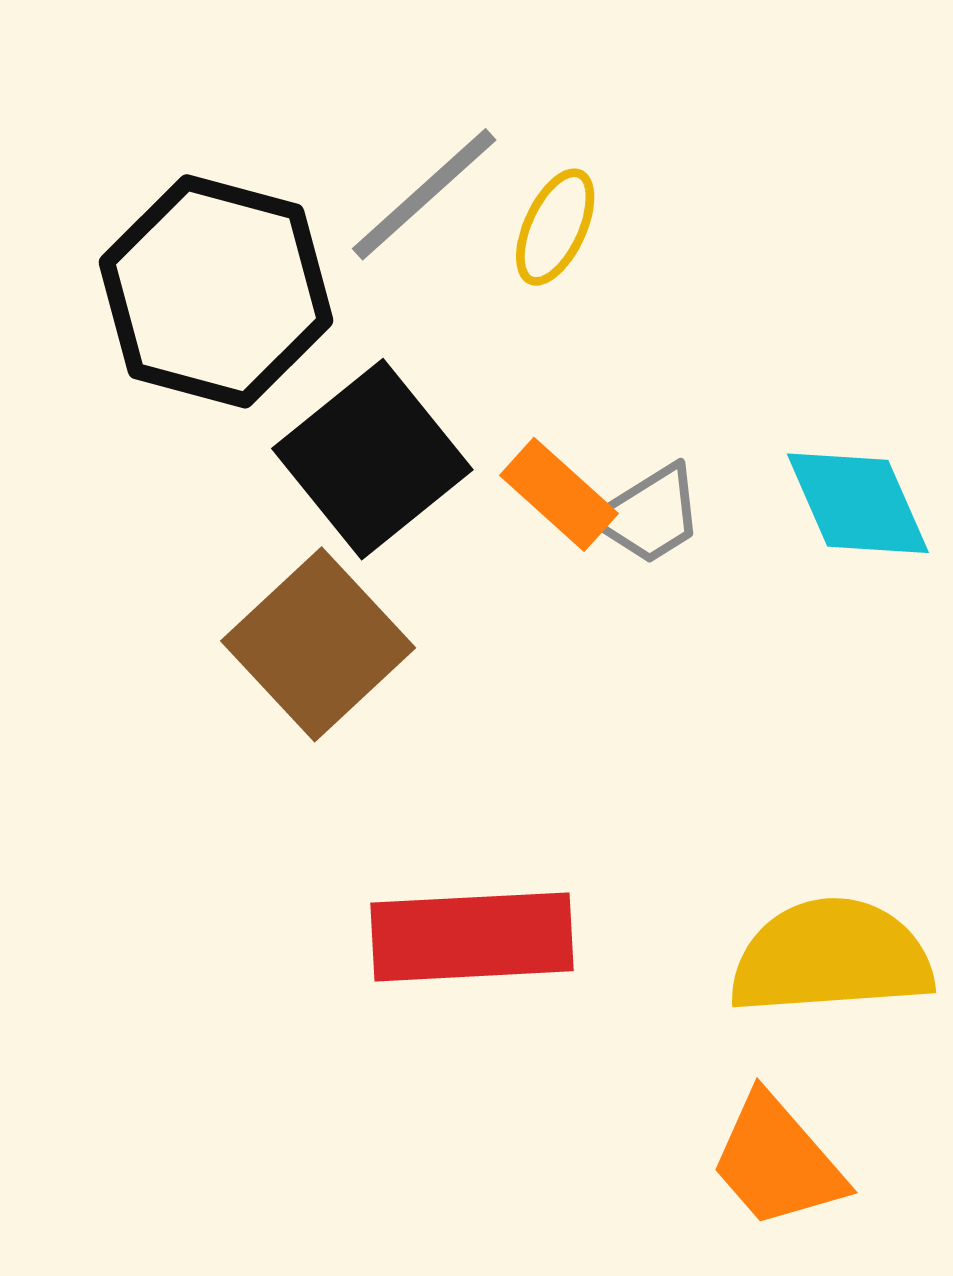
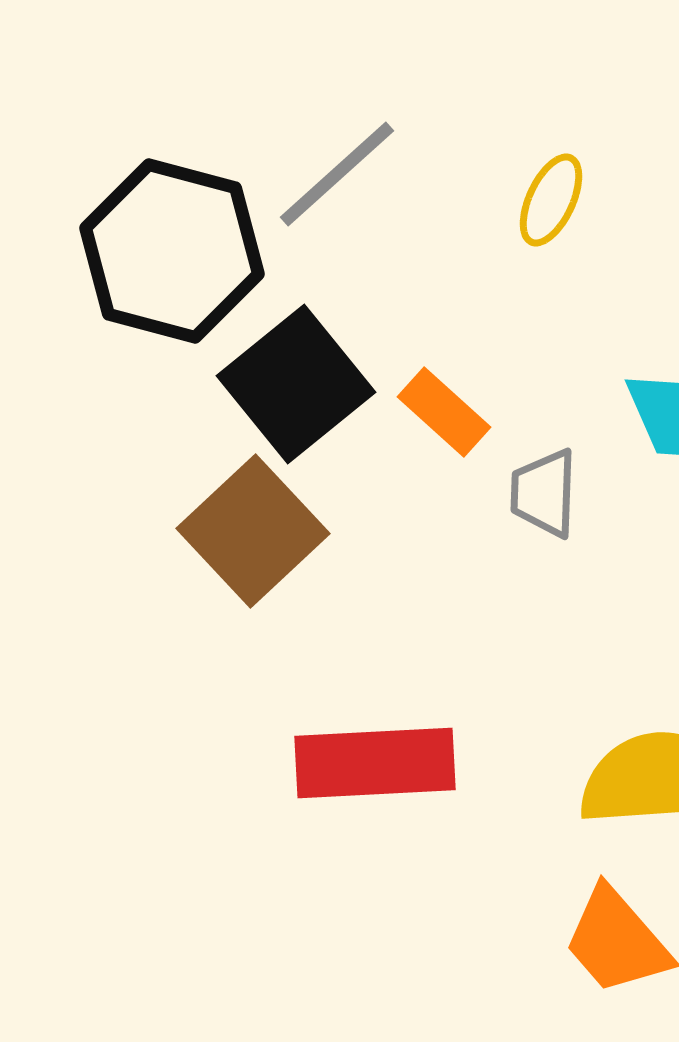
yellow ellipse: (555, 227) -> (551, 200), moved
gray trapezoid: (650, 515) -> (544, 493), moved, turned 124

